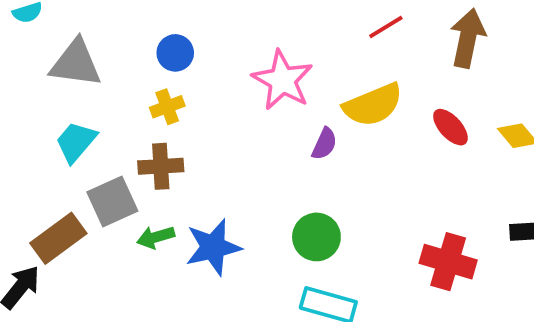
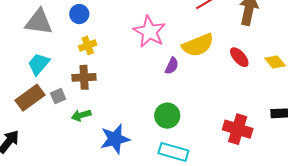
blue circle: (175, 53) -> (79, 14), moved
gray square: (112, 202) -> (58, 96), size x0.6
brown rectangle: (58, 238) -> (30, 98), moved
blue star: (213, 247) -> (115, 139), moved

